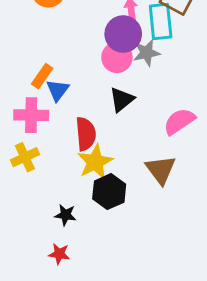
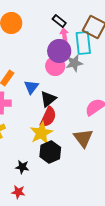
blue triangle: (58, 90) -> (31, 87), moved
black triangle: (122, 100) -> (48, 99), moved
red semicircle: (86, 134) -> (48, 117), moved, turned 30

